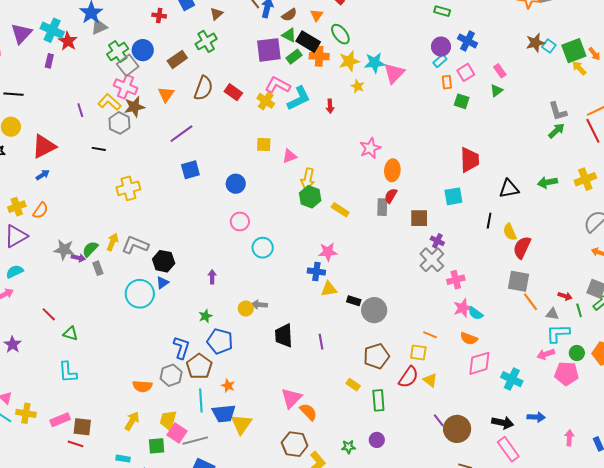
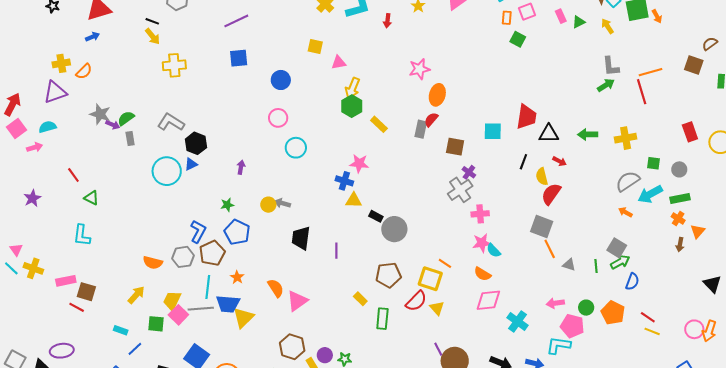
yellow arrow: (579, 68) -> (607, 26), moved
green triangle: (496, 90) -> (579, 22), moved
red trapezoid: (470, 160) -> (526, 117), moved
yellow arrow: (112, 242) -> (153, 36), moved, turned 108
red arrow: (565, 296) -> (560, 161), moved
cyan L-shape: (558, 333) -> (558, 345), moved
yellow square: (418, 352) -> (430, 279), size x1.4
orange semicircle: (308, 412) -> (276, 288), moved
purple circle: (377, 440) -> (325, 355), moved
gray line: (195, 441) -> (201, 309), moved

